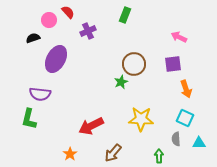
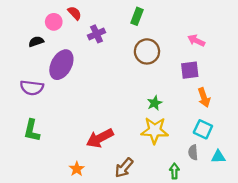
brown circle: (134, 64) -> (147, 51), moved
green star: (121, 82) -> (155, 103), moved
purple semicircle: (40, 94) -> (32, 88), moved

